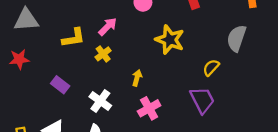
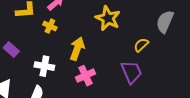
yellow cross: (103, 54) -> (50, 26), turned -32
yellow arrow: (137, 78) -> (77, 49), size x1.6
white cross: (100, 101) -> (44, 66), turned -30

